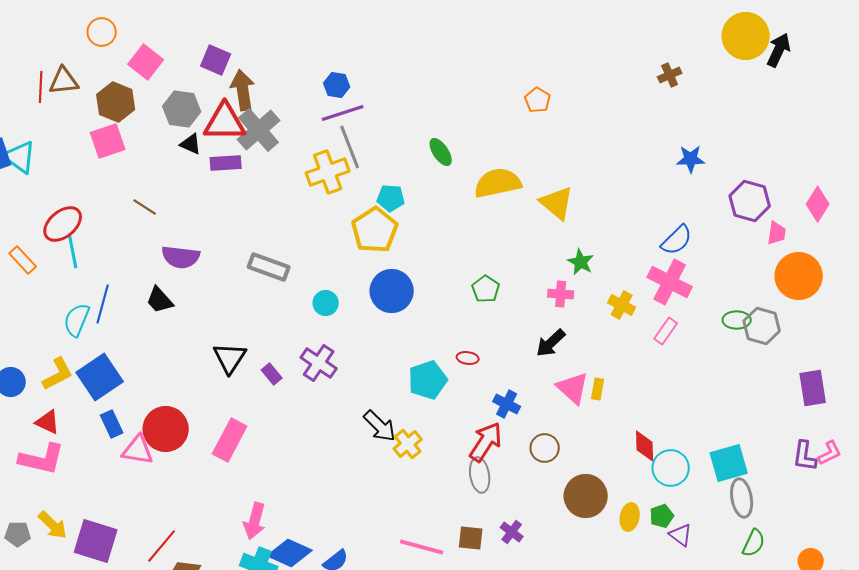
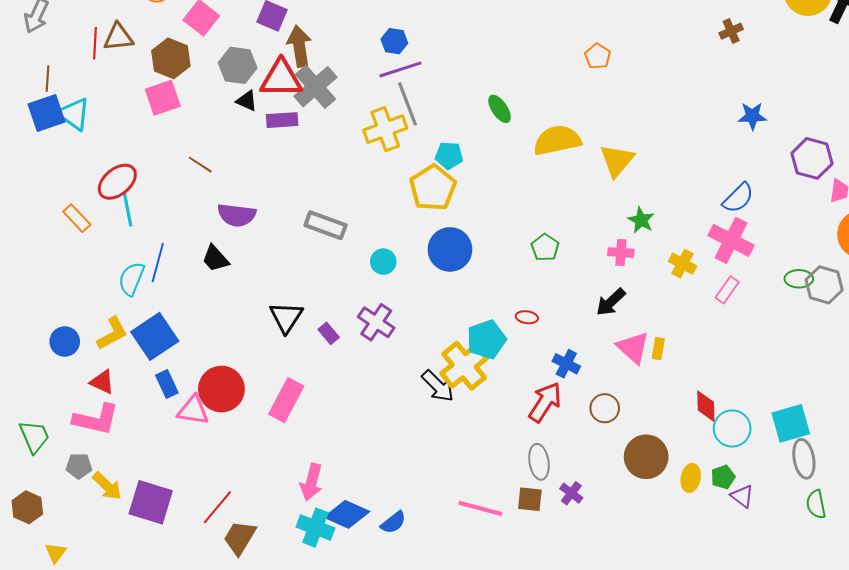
yellow triangle: (557, 203) -> (617, 160), turned 30
yellow cross: (408, 444) -> (464, 366), moved, size x1.6
gray ellipse: (480, 475) -> (539, 462), moved
gray pentagon: (18, 534) -> (79, 466), moved
green semicircle: (754, 543) -> (816, 504), turned 144

